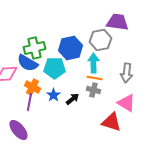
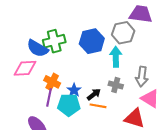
blue semicircle: (27, 63) -> (38, 48), moved
cyan pentagon: (54, 68) -> (69, 105), moved
gray arrow: (126, 73) -> (142, 77), moved
orange line: (94, 78) -> (98, 106), moved

